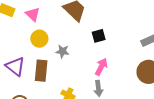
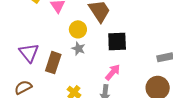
black square: (99, 36) -> (117, 42), size x1.5
yellow circle: (39, 39) -> (78, 29), moved

